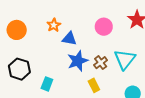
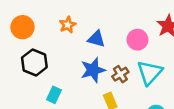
pink circle: (104, 27) -> (137, 40), moved
blue triangle: (69, 39) -> (96, 39), moved
black hexagon: (19, 69) -> (34, 62), moved

